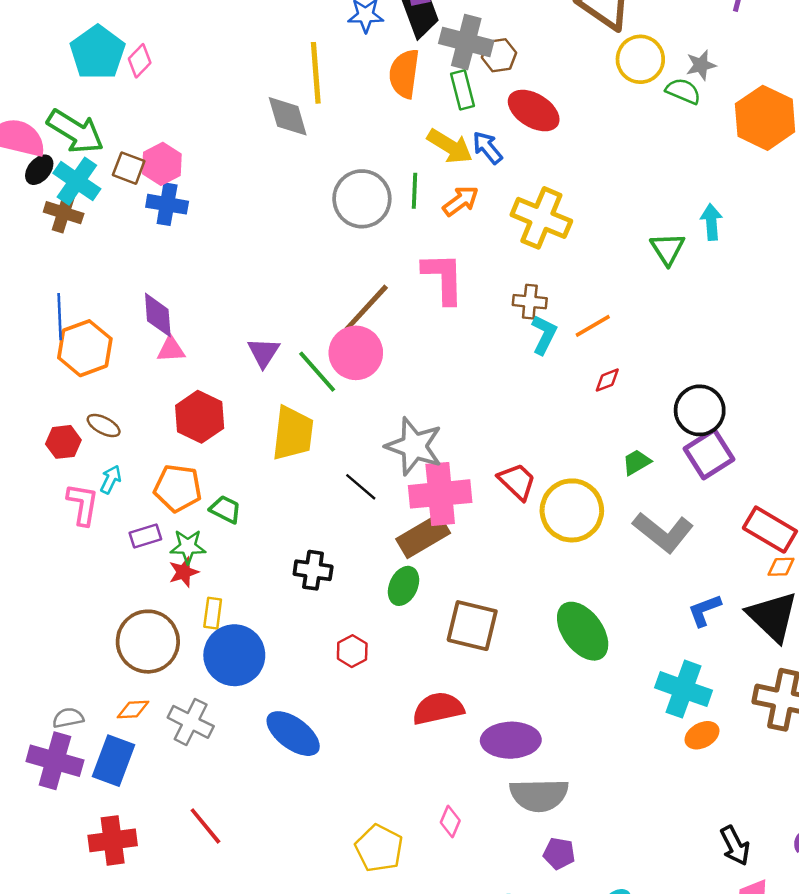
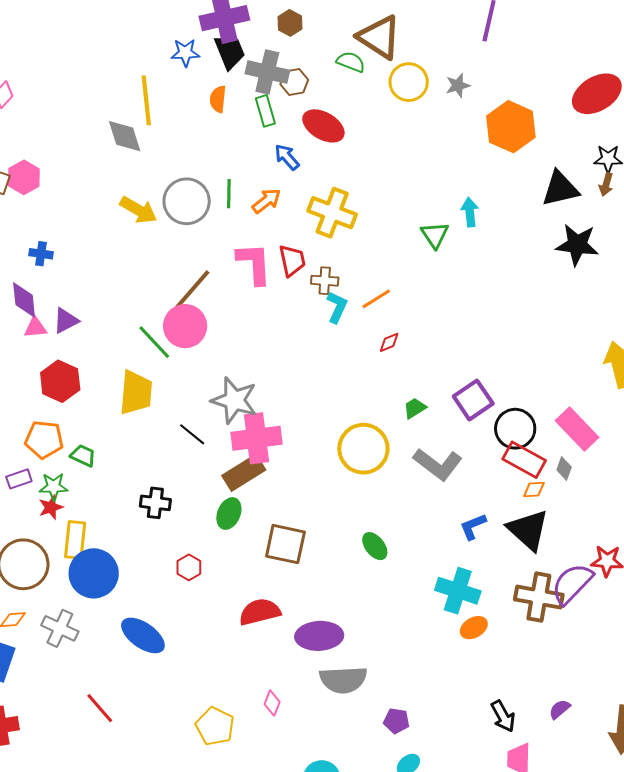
orange semicircle: (404, 74) -> (218, 99), size x0.7
green semicircle: (683, 91) -> (351, 62), moved
yellow arrow: (450, 146) -> (138, 210), moved
blue cross: (167, 204) -> (41, 254), moved, size x0.7
purple triangle: (264, 352) -> (66, 321), moved, turned 32
black circle: (700, 410) -> (515, 429), moved
red trapezoid: (517, 481) -> (292, 261), moved, turned 36
yellow rectangle: (213, 613) -> (75, 540), size x1.5
green ellipse: (583, 631) -> (375, 546), size x0.6
red line: (205, 826) -> (100, 708), moved
purple pentagon: (559, 853) -> (396, 721), moved

